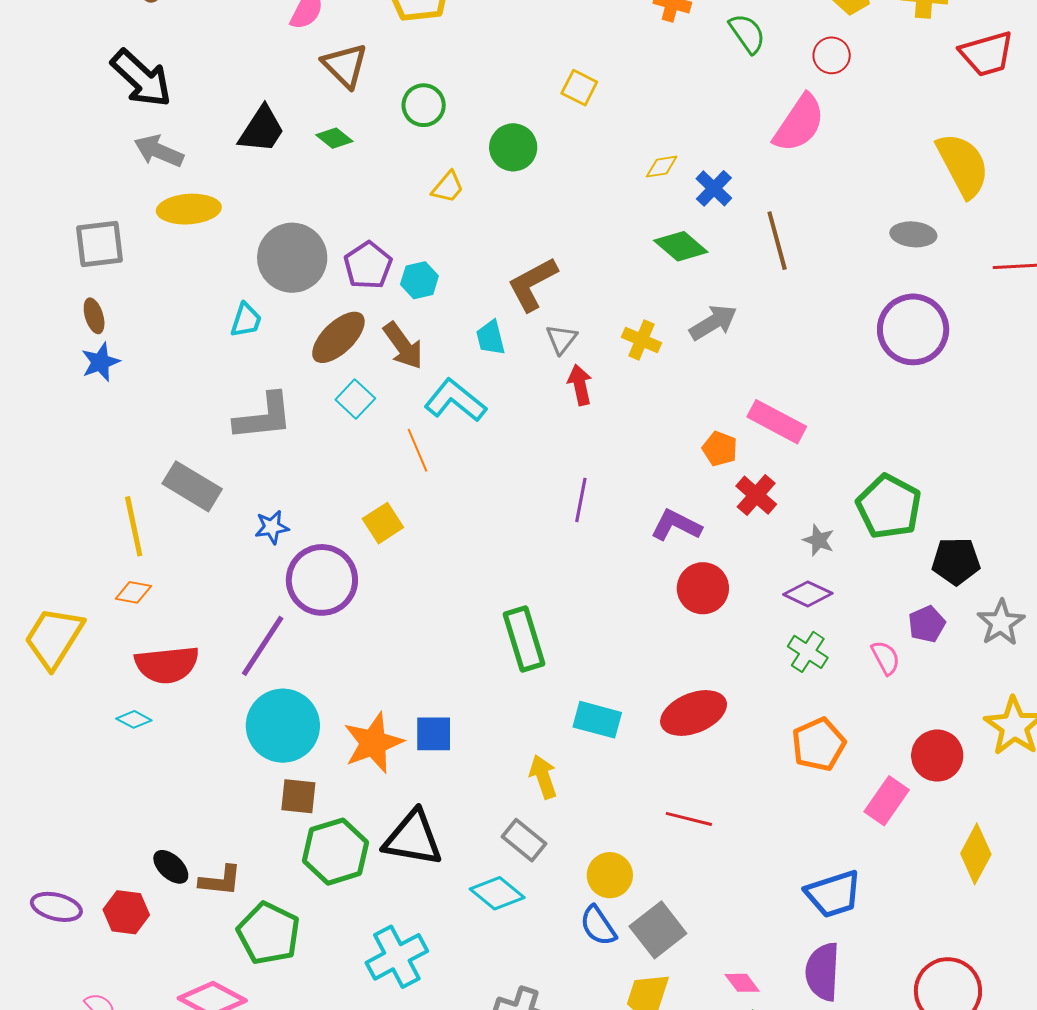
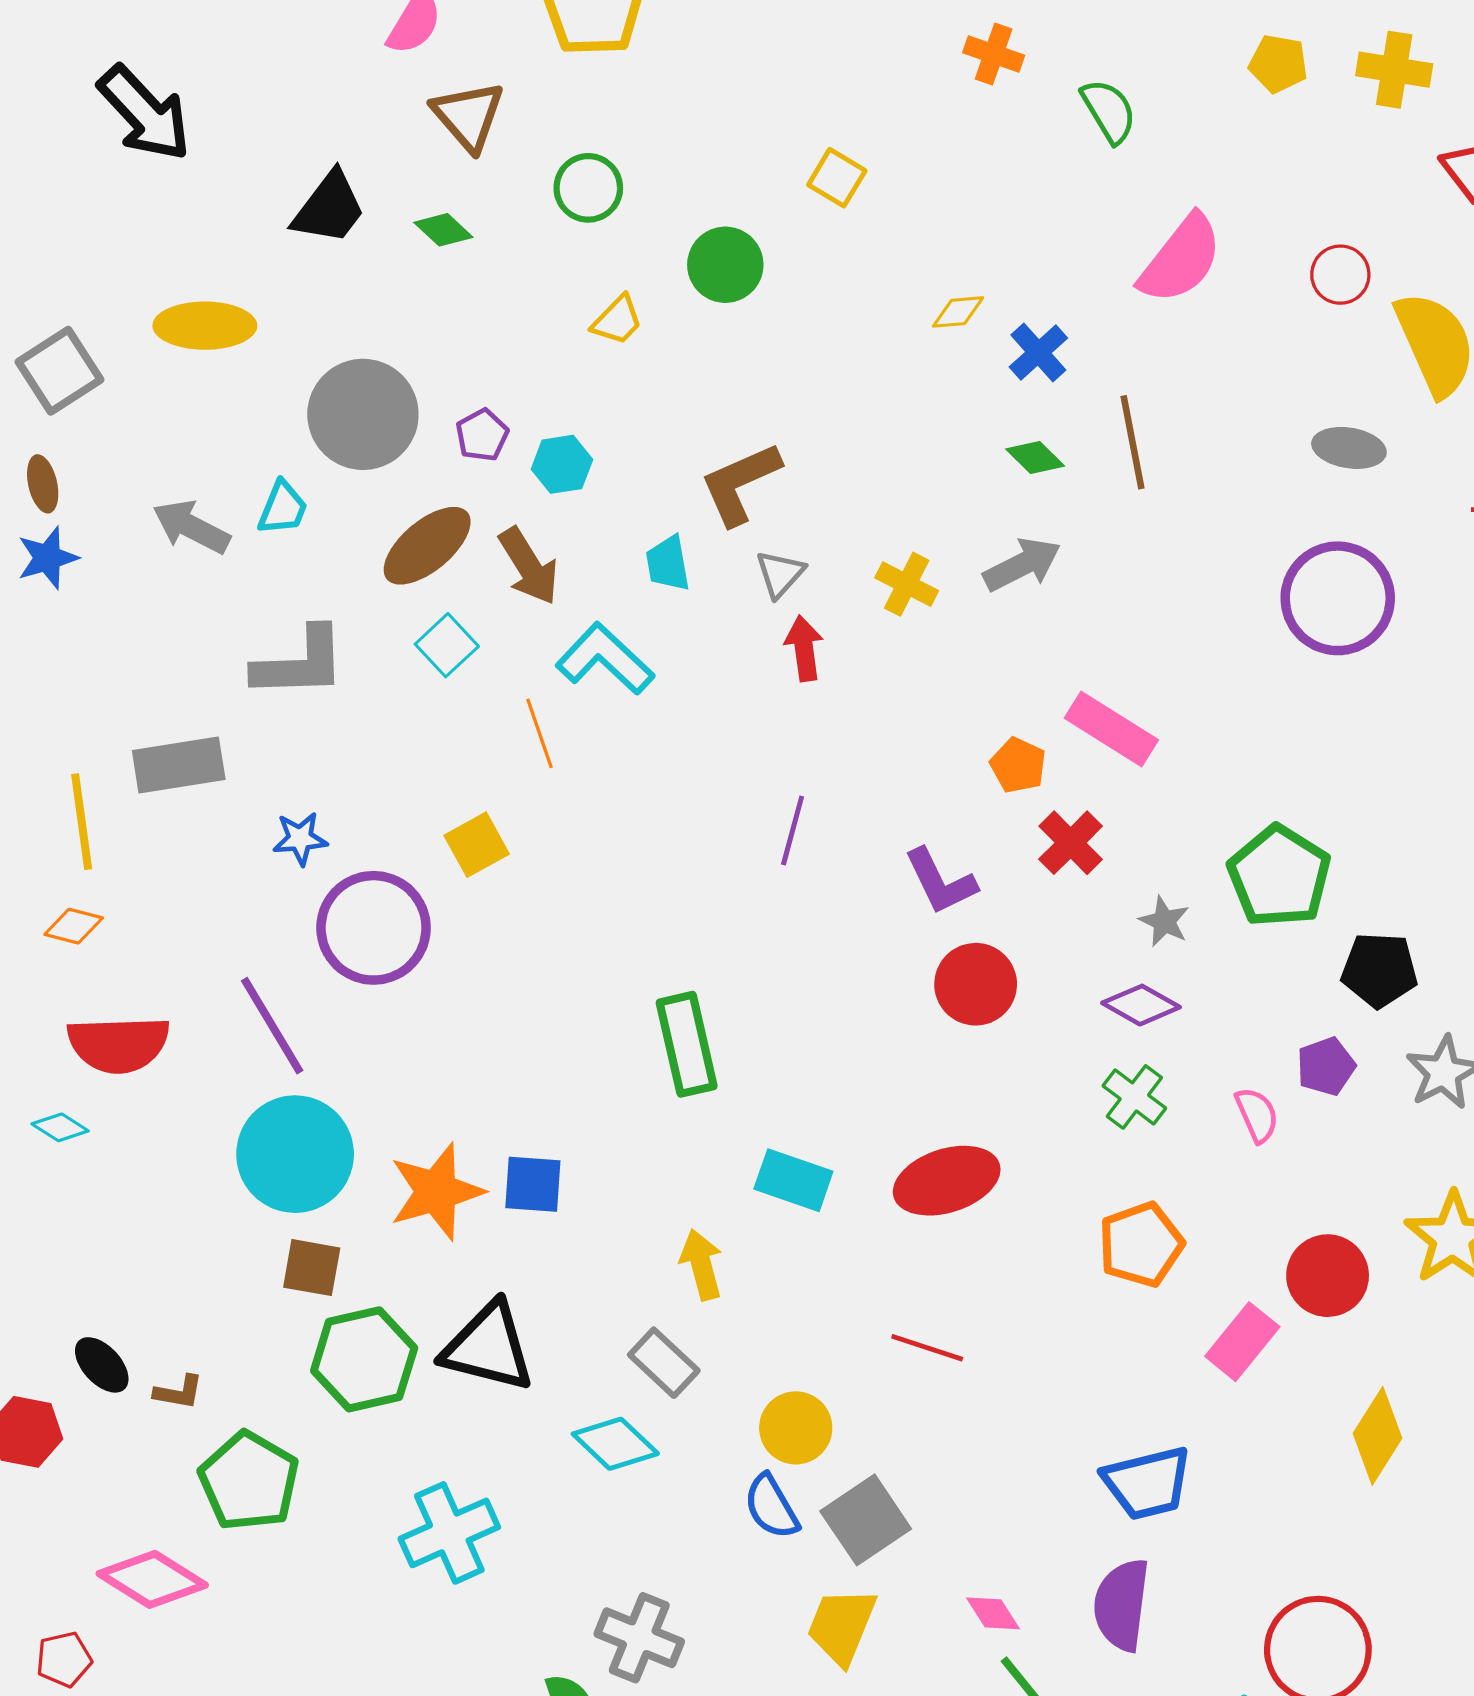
red circle: (832, 55) -> (1340, 275), moved
gray arrow: (159, 151) -> (191, 527), moved
gray square: (100, 244) -> (60, 371), turned -30
green diamond: (681, 246) -> (1035, 457), moved, size x0.7
purple pentagon: (368, 265) -> (482, 435), size x0.7
gray rectangle: (192, 486) -> (179, 765), turned -44
purple L-shape: (676, 525) -> (940, 881), turned -147
purple line: (263, 646) -> (272, 1026), turned -68
brown L-shape: (220, 881) -> (179, 1392), size x0.7

